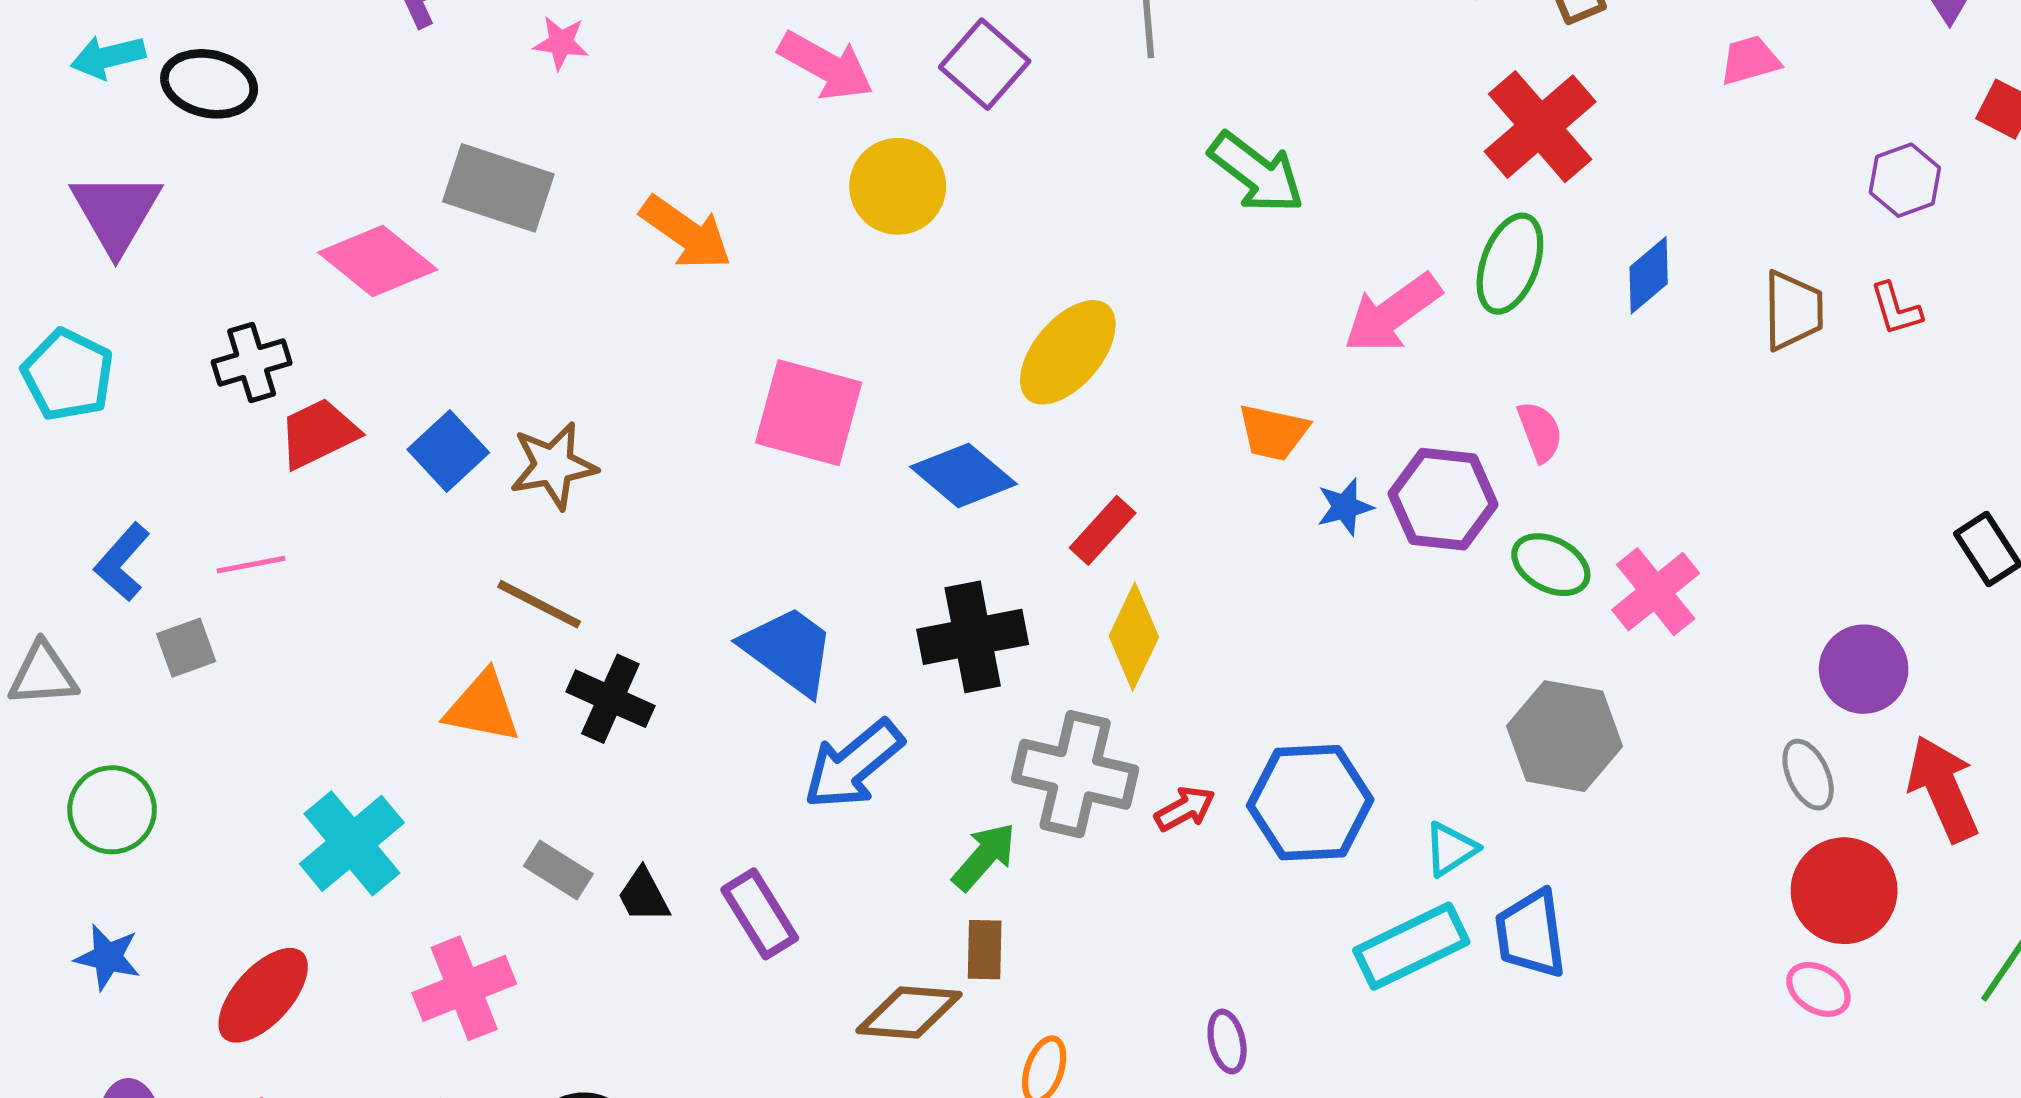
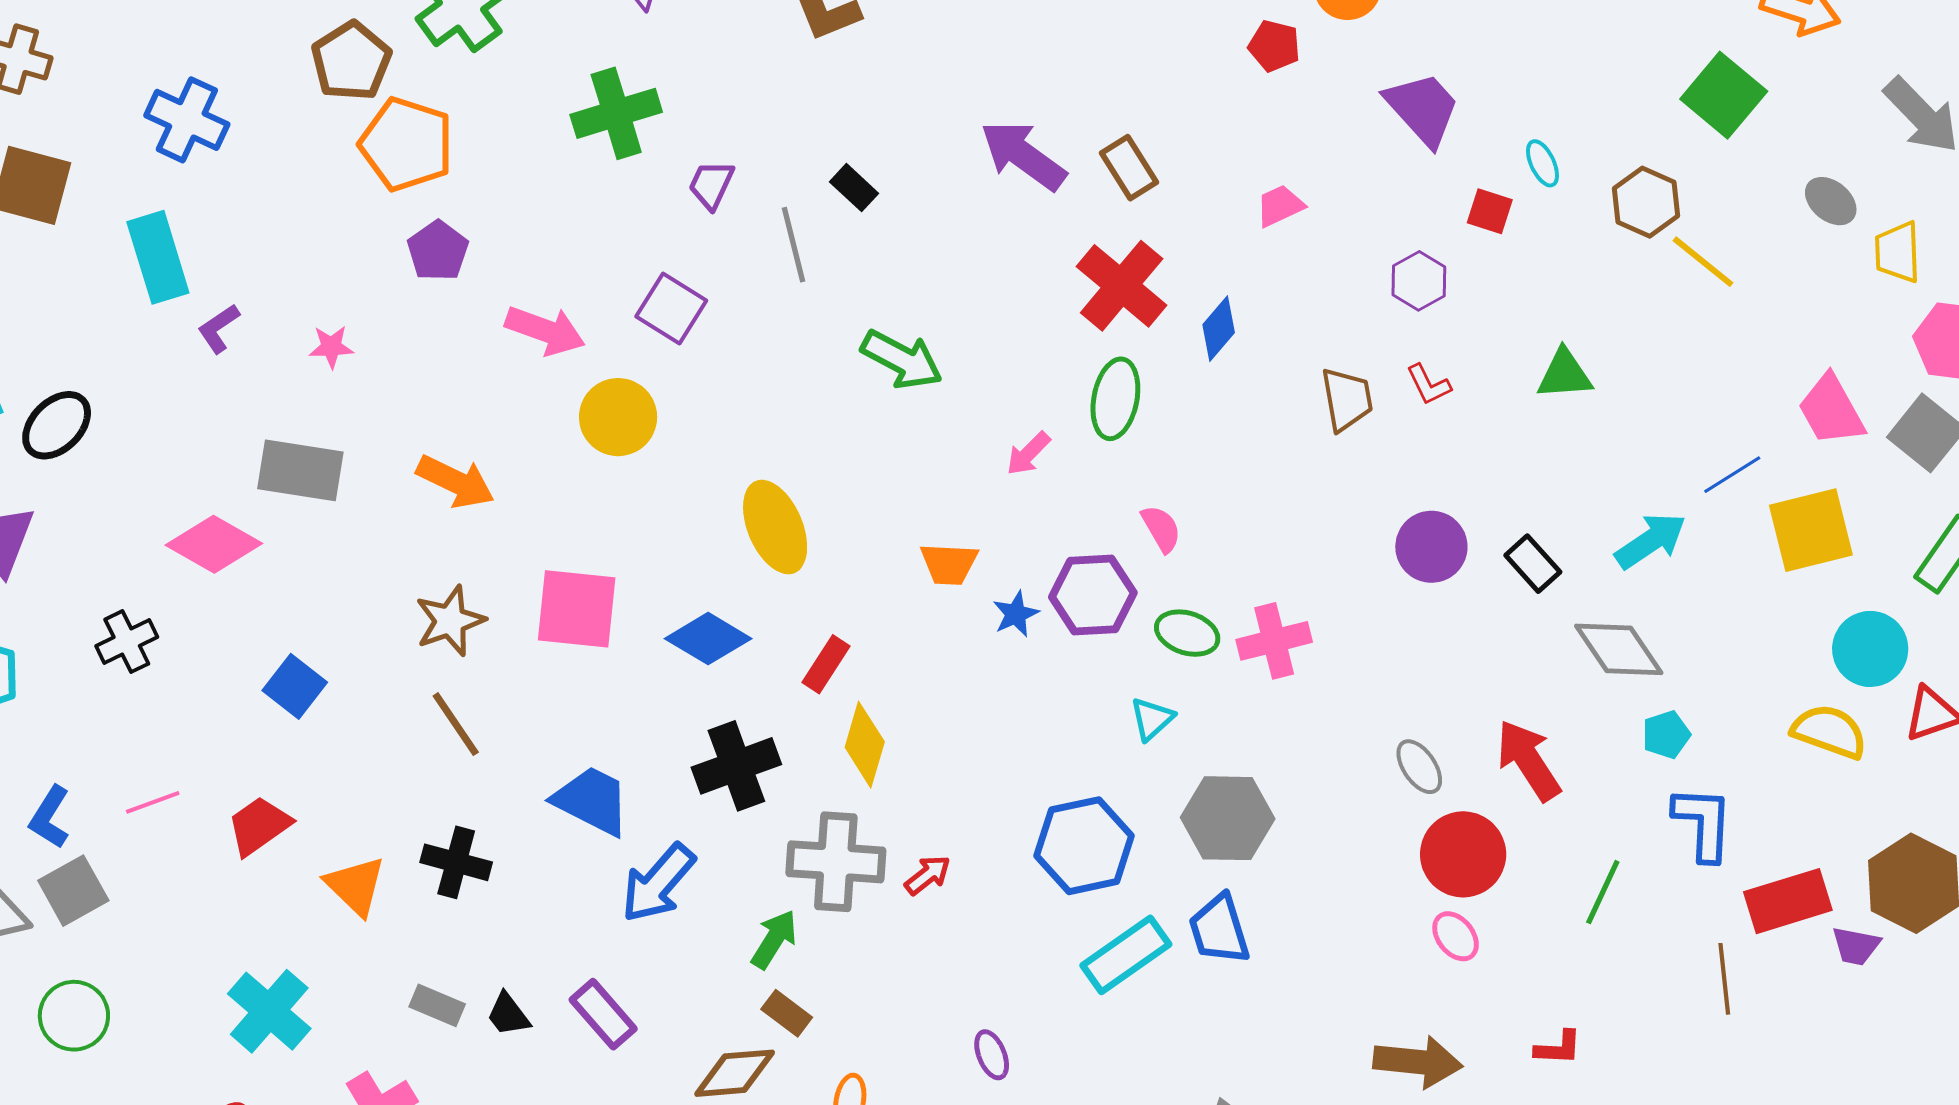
black ellipse: (209, 84) -> (57, 425), turned -48
blue diamond: (1649, 275) -> (1219, 329), moved
pink arrow: (1392, 313) -> (1028, 454), size x0.6
yellow ellipse: (1068, 352) -> (775, 527), turned -54
red trapezoid: (318, 433) -> (259, 826), moved
brown star: (553, 466) -> (450, 621), moved
pink cross: (1656, 592) -> (1274, 641), turned 34
brown line: (539, 604) -> (456, 724), moved, turned 38
gray square: (186, 648) -> (73, 891), moved, size x1.4
purple circle: (1864, 669) -> (1431, 547), moved
orange triangle: (482, 707) -> (355, 886), turned 42
gray hexagon: (1565, 736) -> (1228, 818), moved
blue hexagon: (1310, 803) -> (1084, 846), moved
cyan triangle: (1451, 849) -> (1152, 719), moved
brown rectangle: (985, 950) -> (787, 1013), turned -45
pink ellipse: (1818, 989) -> (1456, 936), turned 30

